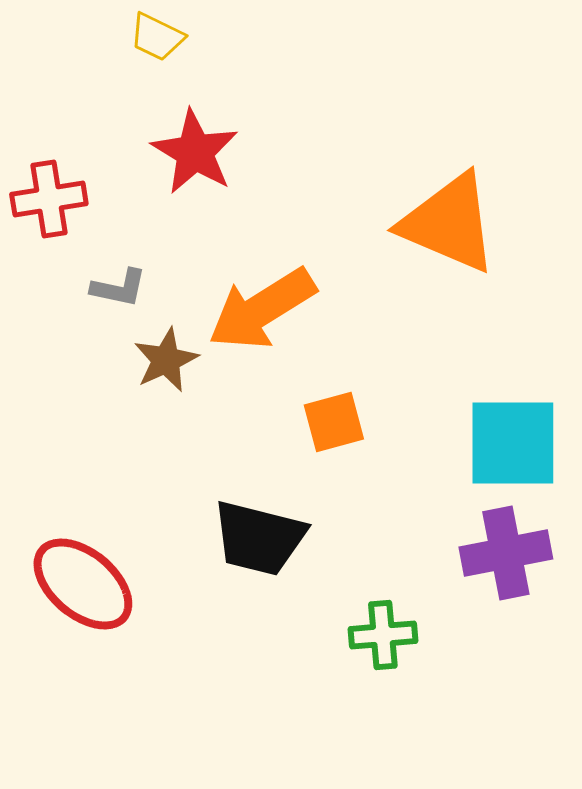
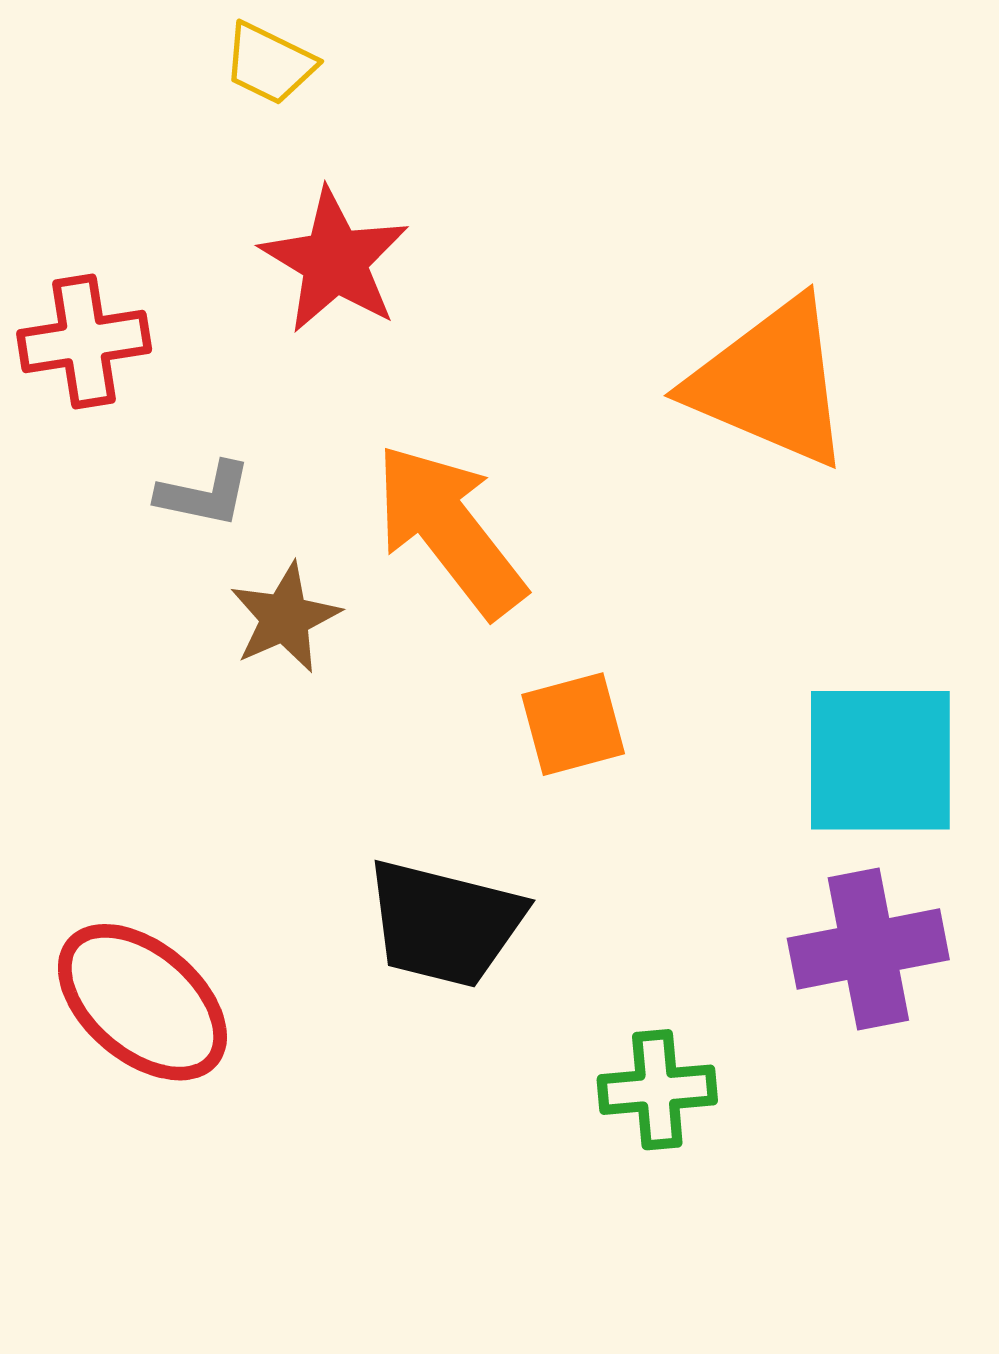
orange arrow: (262, 309) -> (450, 530), turned 84

